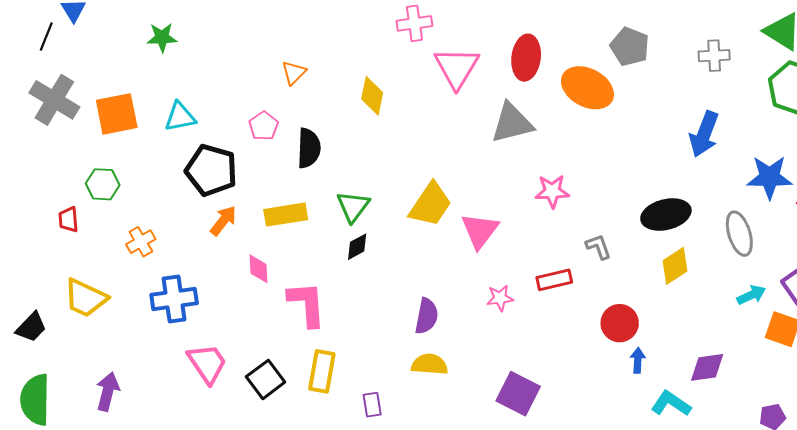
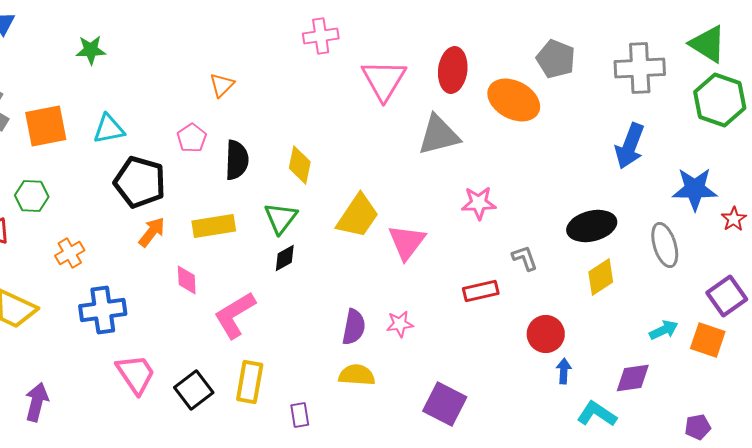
pink cross: (414, 23) -> (321, 36), moved
gray cross: (714, 56) -> (640, 68), size x1.6
yellow diamond: (372, 96) -> (300, 165), moved
cyan arrow: (751, 295) -> (664, 330), moved
pink star: (500, 298) -> (400, 324), moved
pink L-shape: (307, 304) -> (235, 315), turned -117

